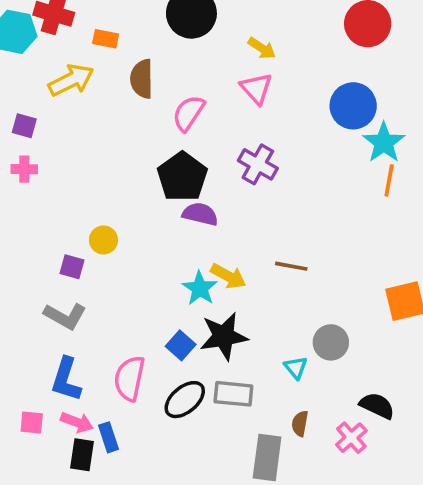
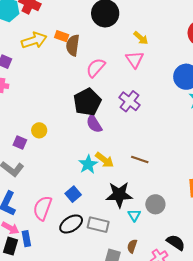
orange rectangle: (106, 39) -> (62, 36), moved
purple semicircle: (200, 214) -> (94, 124), turned -144
black star: (224, 336) -> (119, 195), moved

